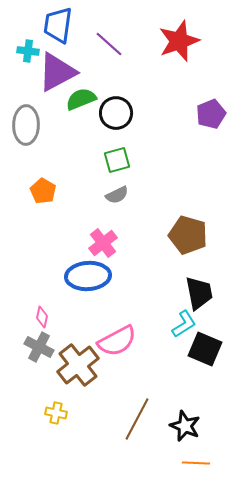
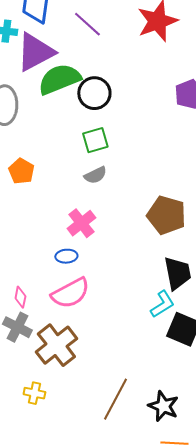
green semicircle: (81, 99) -> (59, 79), size x1.4
blue ellipse: (88, 276) -> (66, 256), size x0.5
pink semicircle: (117, 341) -> (70, 293), moved

